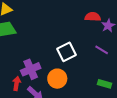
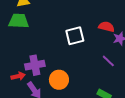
white square: (67, 52) -> (75, 36), moved
red arrow: (17, 83) -> (18, 76), turned 56

